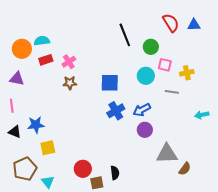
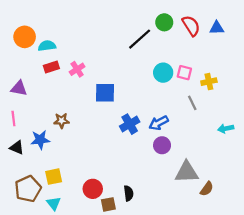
black line: (125, 35) -> (140, 39), turned 70
green circle: (151, 47) -> (164, 22), moved
orange circle: (22, 49) -> (25, 37), moved
cyan circle: (146, 76) -> (163, 73), moved
brown star: (70, 83) -> (61, 121), moved
blue square: (110, 83) -> (105, 93), moved
gray line: (172, 92) -> (192, 103), turned 56
yellow square: (48, 148) -> (54, 177), moved

